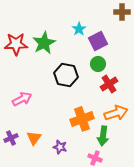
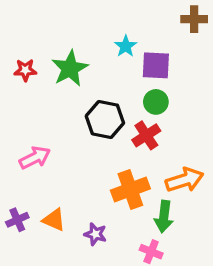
purple square: (98, 41) -> (156, 65), turned 30
red star: (16, 44) -> (25, 70), size x0.6
red cross: (109, 84) -> (146, 135), moved
orange triangle: (34, 138) -> (54, 220), turned -42

